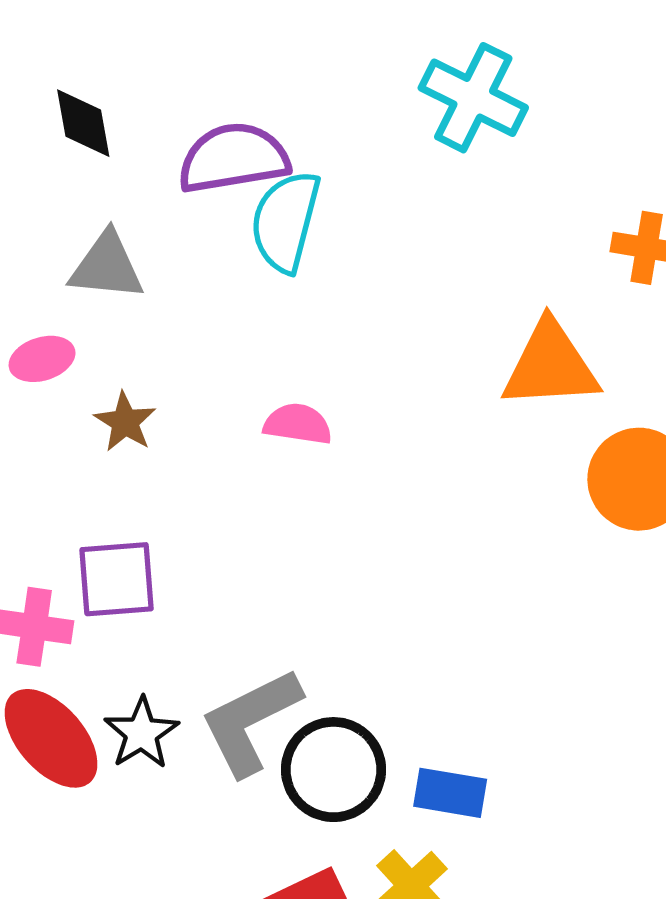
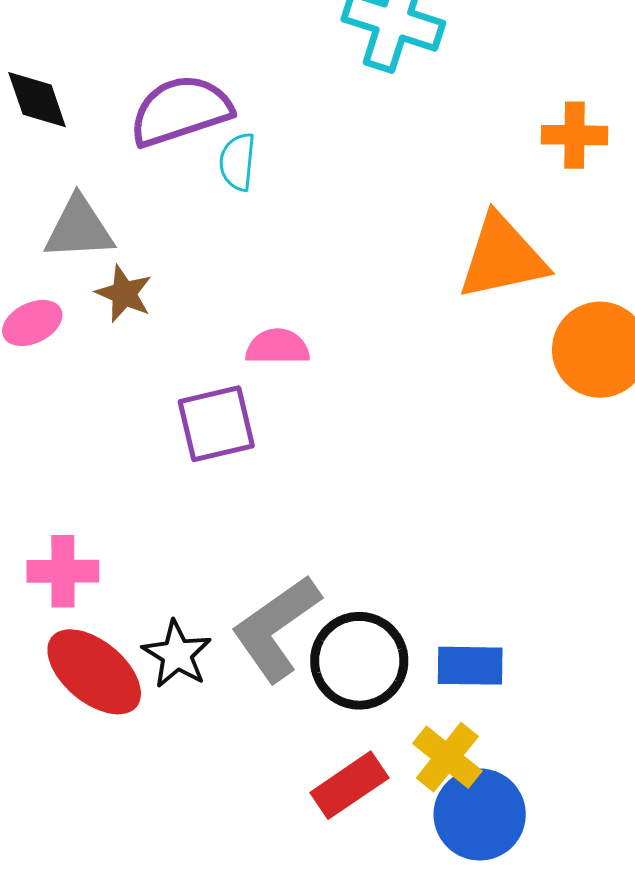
cyan semicircle: (285, 221) -> (238, 162), size x0.6
brown star: (125, 422) -> (124, 294), moved
purple square: (117, 579) -> (216, 424), moved

